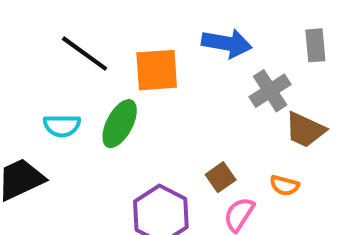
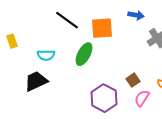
blue arrow: (227, 43) -> (136, 15), size x0.7
cyan semicircle: (62, 126) -> (46, 55), moved

